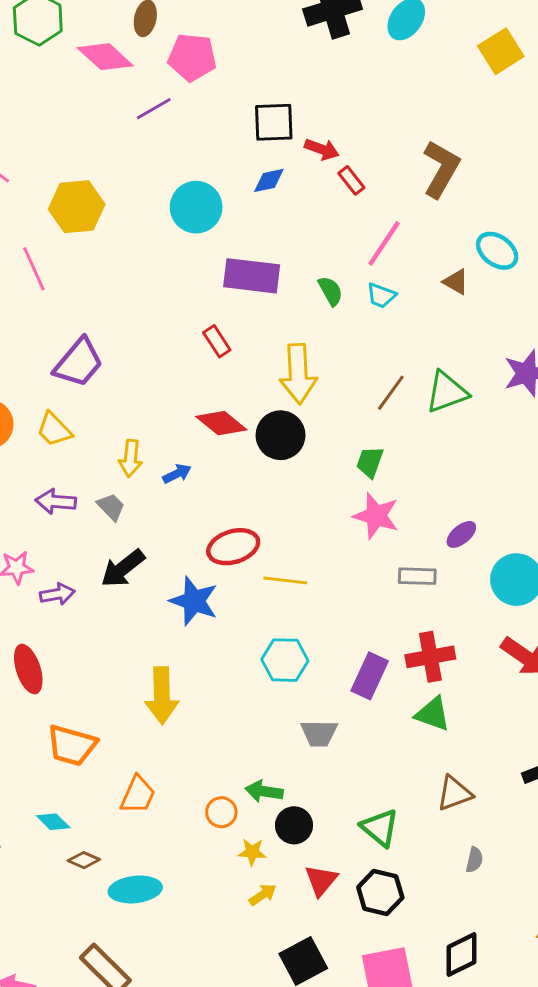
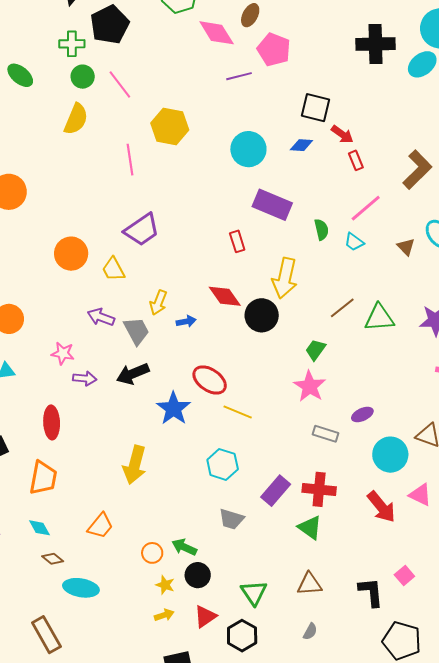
gray trapezoid: (111, 507) -> (136, 331), size x1.4
red ellipse: (233, 547) -> (210, 380), turned 36
orange trapezoid: (72, 745) -> (43, 478), moved, turned -111

